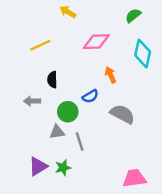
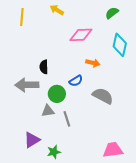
yellow line: (40, 45) -> (22, 17), moved, turned -60
orange arrow: (111, 75) -> (93, 63), turned 128
gray arrow: (32, 101) -> (27, 85), size x1.6
green star: (63, 168) -> (54, 152), moved

